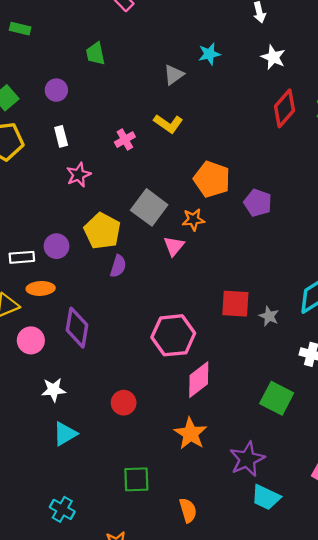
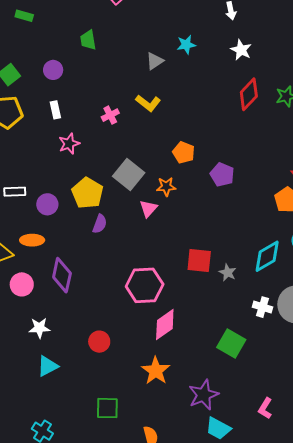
orange pentagon: (212, 179) -> (184, 153), size x0.7
white rectangle: (22, 257) -> (15, 192), moved

